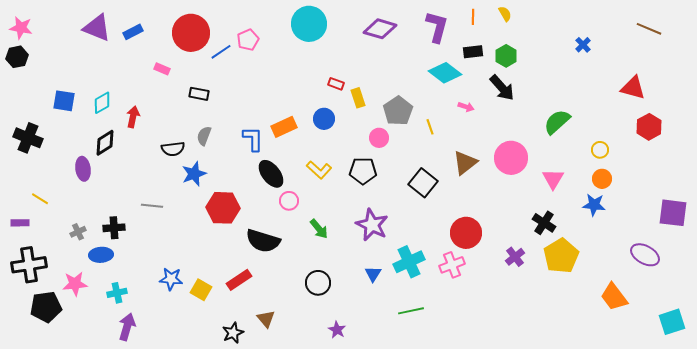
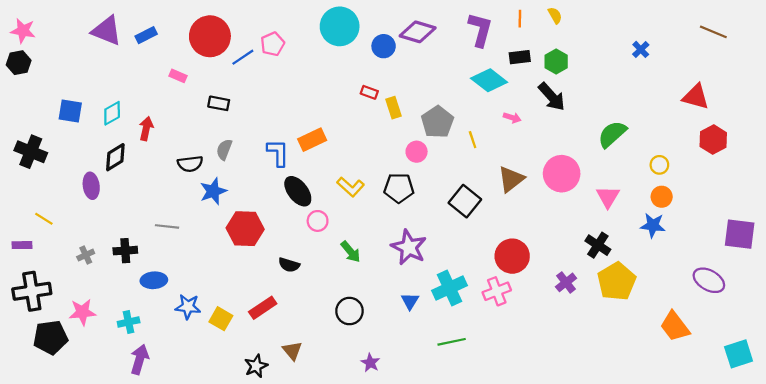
blue circle: (324, 119) -> (384, 46), moved
black semicircle: (263, 241) -> (289, 265), size x0.6
blue ellipse: (101, 255) -> (154, 280), moved

